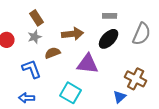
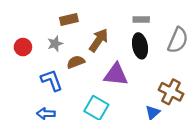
brown rectangle: (37, 18) -> (69, 20), moved, turned -70
brown arrow: (73, 34) -> (99, 40), turned -50
black ellipse: (109, 39) -> (140, 46), turned -55

